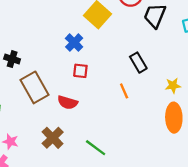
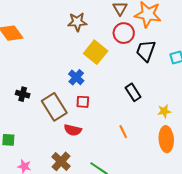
brown rectangle: (34, 87) -> (54, 107), moved
orange line: (124, 91) -> (123, 132), moved

